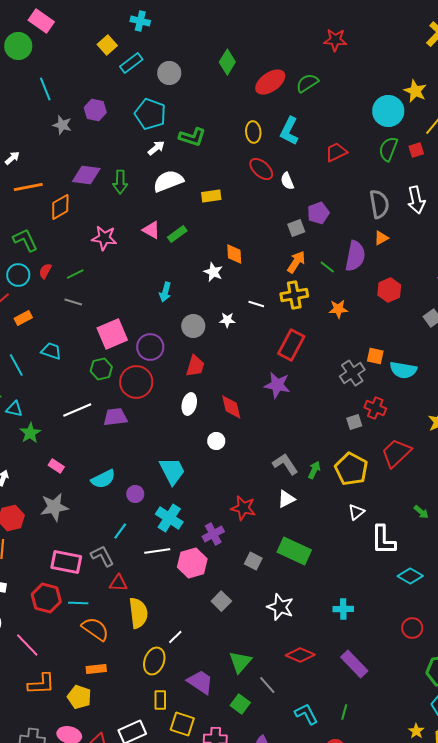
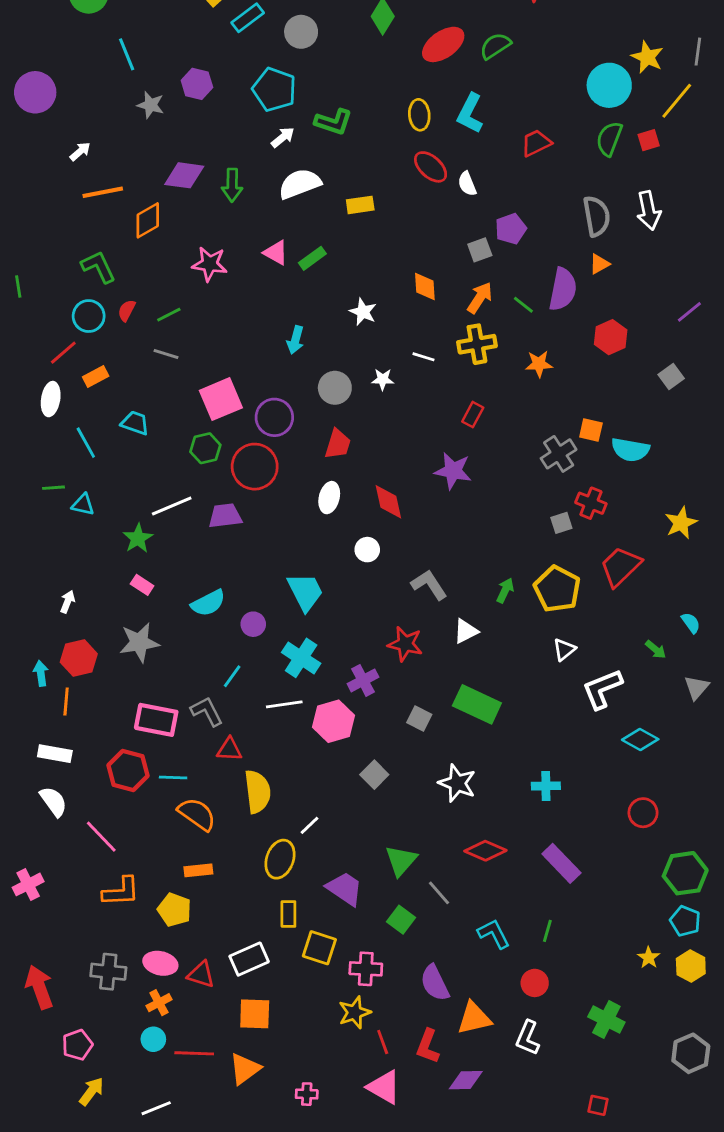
orange diamond: (234, 254) -> (425, 286), moved
red rectangle: (291, 345) -> (473, 415), size x0.6
green star: (30, 433) -> (138, 538), moved
gray L-shape: (285, 464) -> (429, 585), moved
white L-shape: (383, 540) -> (602, 689), turned 68

